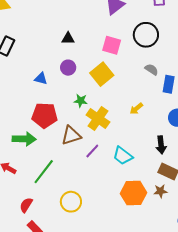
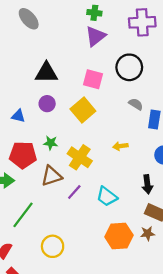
black triangle: (68, 38) -> (46, 73), size x1.6
green star: (81, 101) -> (51, 143), moved
yellow arrow: (136, 109) -> (120, 146), turned 32

